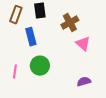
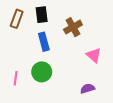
blue rectangle: (31, 37) -> (44, 42), moved
pink triangle: (83, 44) -> (94, 55), moved

